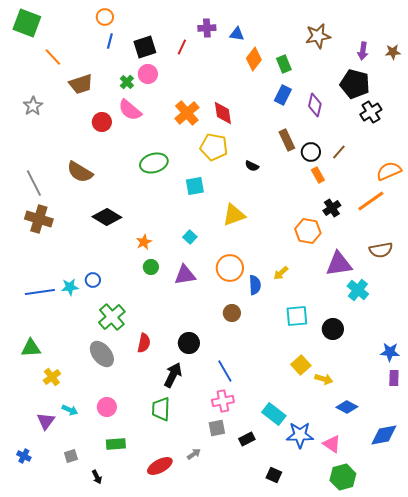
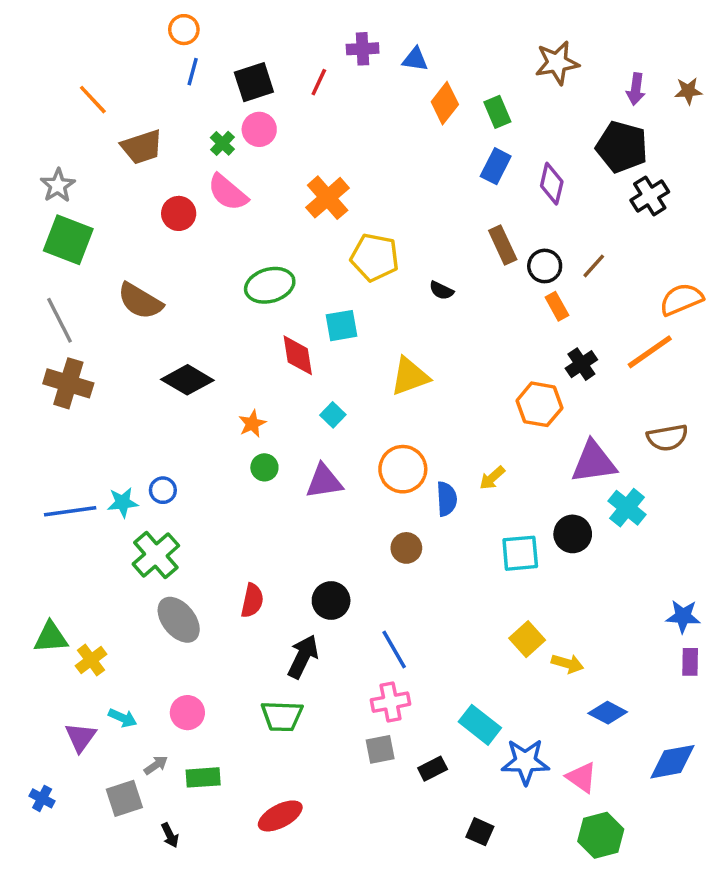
green square: (27, 23) -> (68, 240), moved
red diamond: (223, 113) -> (298, 355), moved
green cross: (112, 317) -> (156, 555), moved
black circle: (333, 329) -> (573, 534), moved
green triangle: (31, 348) -> (51, 637), moved
green trapezoid: (161, 409) -> (282, 716), turned -90
gray arrow: (194, 454) -> (156, 765), moved
gray square: (71, 456) -> (124, 798), size x1.5

